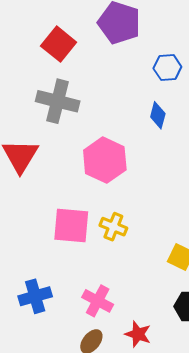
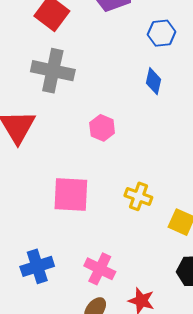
pink hexagon: (105, 160) -> (102, 128), size x0.6
yellow cross: (113, 227) -> (138, 196), moved

